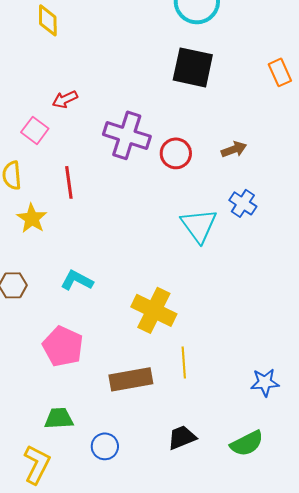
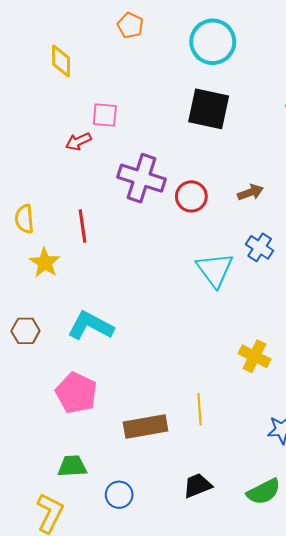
pink square: (35, 130) -> (105, 115), moved, turned -32
cyan L-shape: (77, 280) -> (91, 326), size x1.4
yellow cross: (154, 310) -> (254, 356), moved, size x0.7

